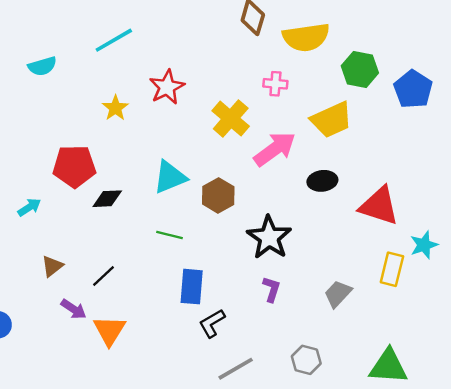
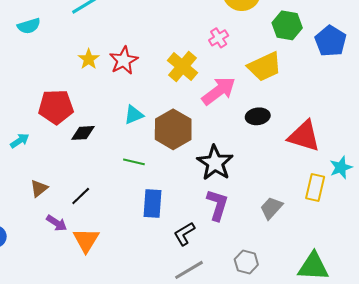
pink cross: (275, 84) -> (219, 38), turned -36
red star: (167, 87) -> (124, 60), moved
cyan triangle: (170, 177) -> (134, 115), size x0.7
brown hexagon: (218, 195) -> (173, 129), size x1.4
purple L-shape: (272, 289) -> (217, 205), size x1.5
black L-shape: (212, 323) -> (184, 234), moved

